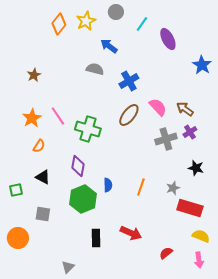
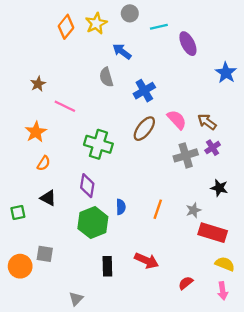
cyan line: (142, 24) -> (159, 27), turned 42
gray semicircle: (95, 69) -> (106, 77), turned -120
pink line: (58, 116) -> (65, 106), moved, turned -30
gray square: (43, 214) -> (45, 254), moved

